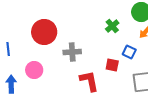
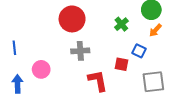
red circle: (44, 32) -> (72, 19), moved

